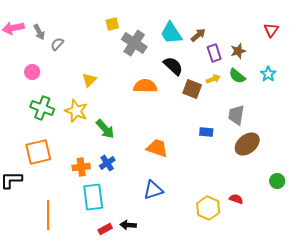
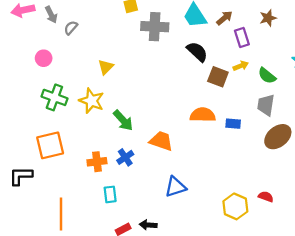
gray cross: (134, 43) -> (155, 27), turned -30
brown star: (238, 51) -> (268, 18), moved
green semicircle: (237, 76) -> (267, 76), moved
orange semicircle: (145, 86) -> (203, 115), moved
orange trapezoid: (157, 148) -> (161, 141), moved
cyan rectangle: (93, 197) -> (110, 194), size x0.6

